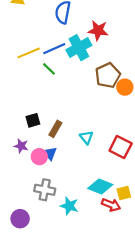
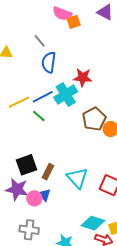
black square: (33, 120) -> (27, 165), size x1.5
cyan triangle: (86, 137) -> (77, 178), size x1.6
purple star: (21, 146) -> (17, 189), size x1.6
gray cross: (45, 190) -> (29, 230), moved

